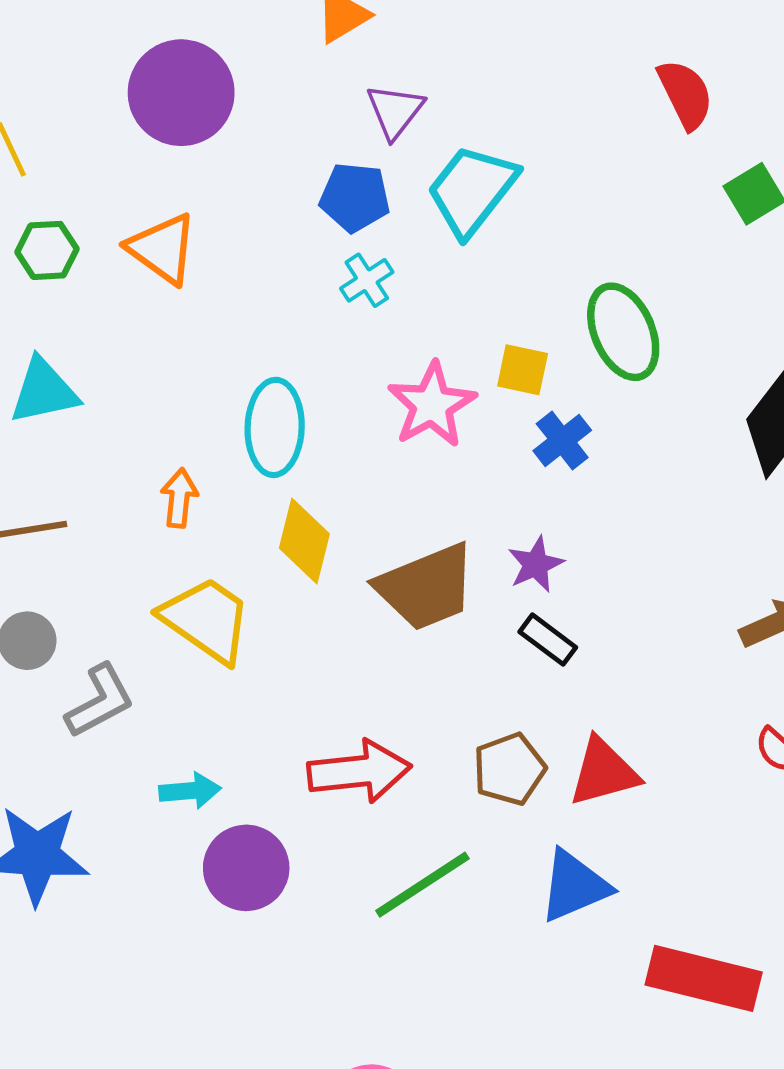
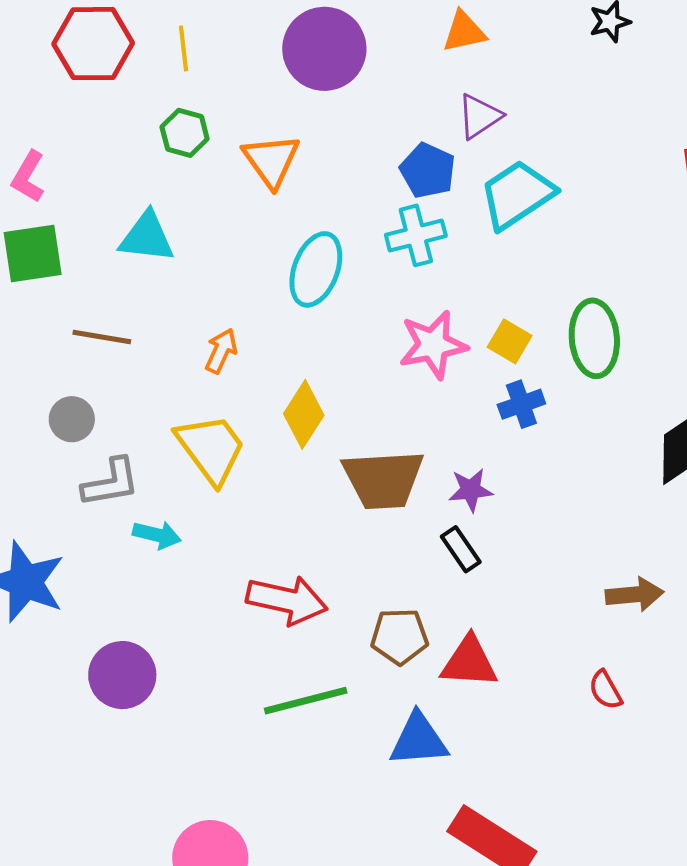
cyan cross: (367, 280) -> (416, 235), size x1.4
cyan ellipse: (275, 427) -> (316, 269), moved
cyan arrow: (190, 791) -> (157, 535), moved
purple circle: (246, 868) -> (122, 675), moved

